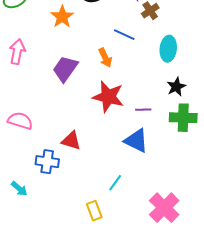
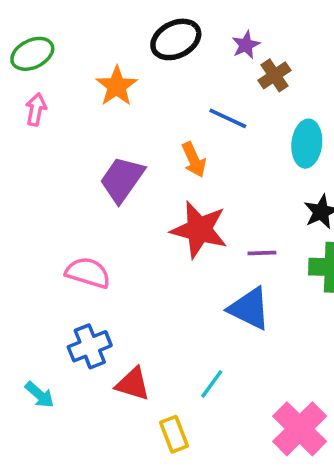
pink arrow: (17, 52) -> (36, 109), moved, size x0.7
pink semicircle: (20, 121) -> (88, 273), moved
red triangle: (71, 141) -> (133, 384), moved
blue cross: (47, 162) -> (90, 346), turned -30

